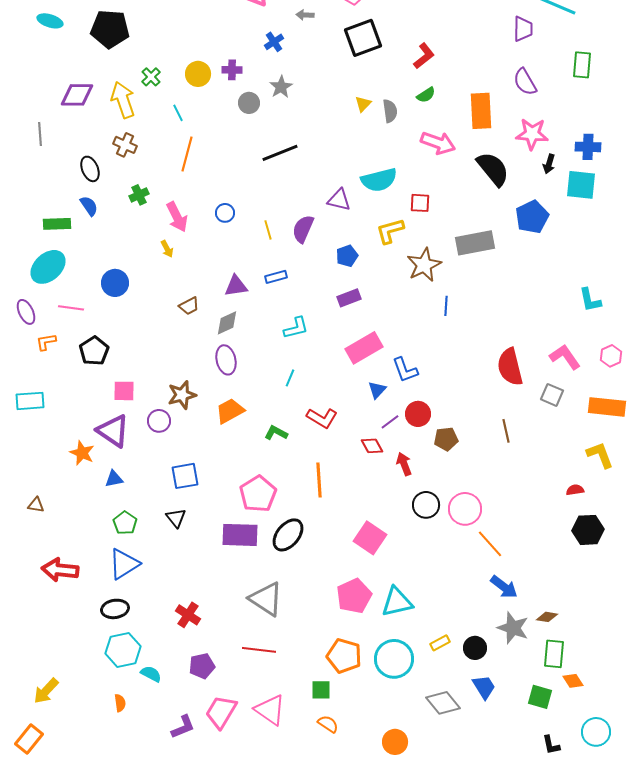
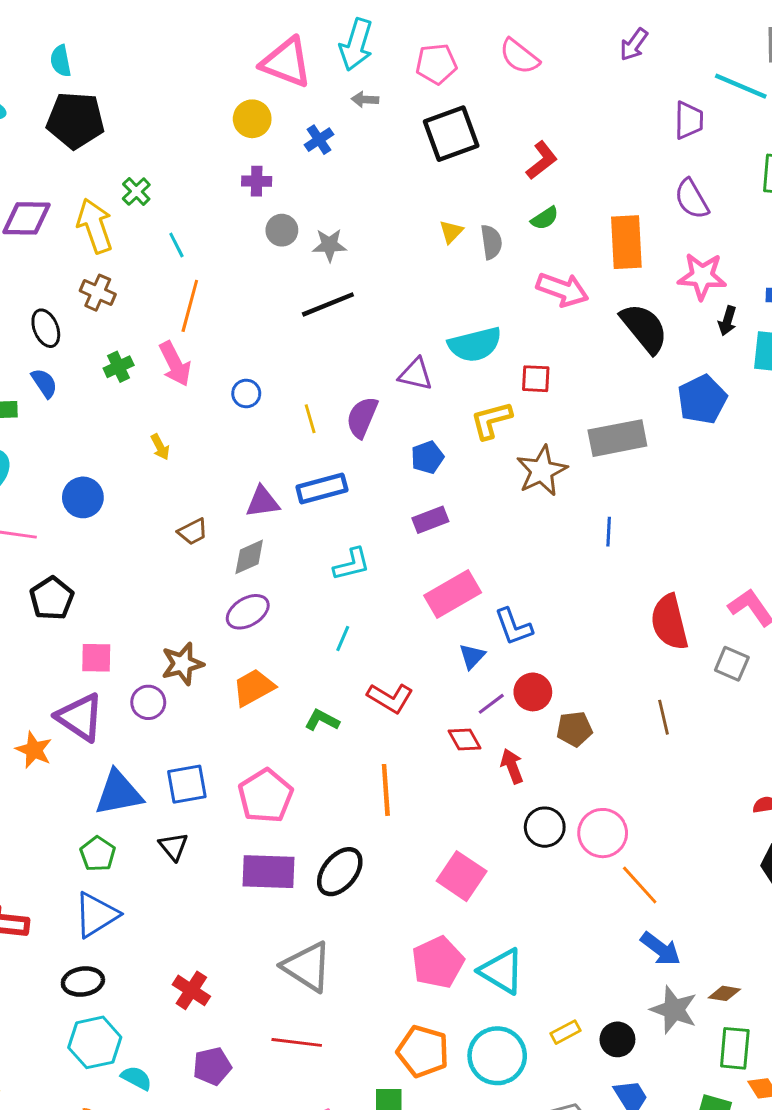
yellow circle: (198, 74) -> (252, 119), moved
gray star: (281, 87) -> (329, 245), moved, turned 30
pink arrow: (177, 217) -> (175, 364), moved
blue rectangle: (276, 277) -> (322, 489), size x1.5
blue line: (446, 306) -> (609, 532), moved
purple ellipse: (226, 360) -> (248, 612), turned 72
blue triangle: (114, 479) -> (119, 793), moved, size x1.8
pink pentagon: (258, 494) -> (266, 796), moved
cyan triangle: (397, 602) -> (502, 971), turned 44

